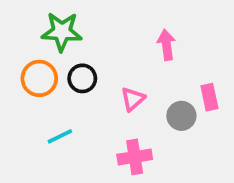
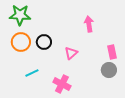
green star: (62, 32) -> (20, 15), moved
gray circle: (181, 116) -> (109, 70), moved
pink cross: (135, 157) -> (62, 84), moved, turned 36

